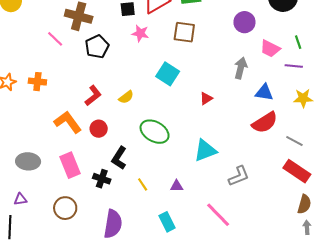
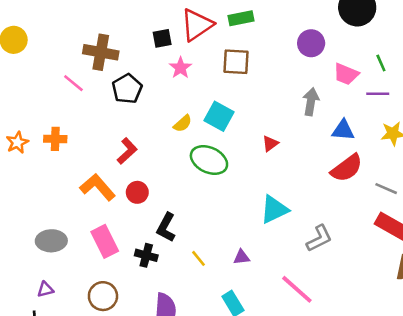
pink star: (140, 33) -> (180, 68), turned 30
yellow semicircle: (126, 97) -> (183, 124), moved
green ellipse: (155, 132) -> (209, 160), moved

